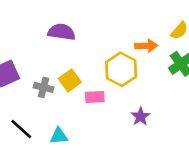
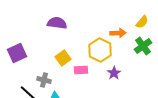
gray cross: (43, 87) -> (44, 80), moved
purple star: (141, 116) -> (114, 73), moved

